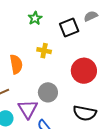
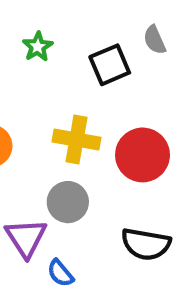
gray semicircle: (91, 16) -> (155, 40), turned -88
yellow cross: (44, 51) -> (76, 140), moved, size x1.5

